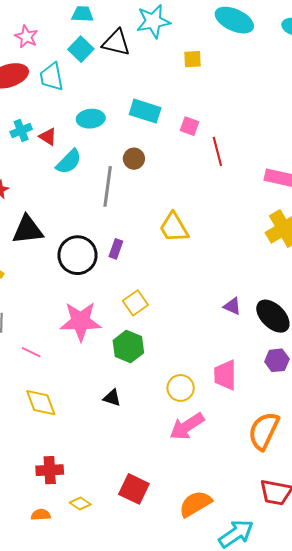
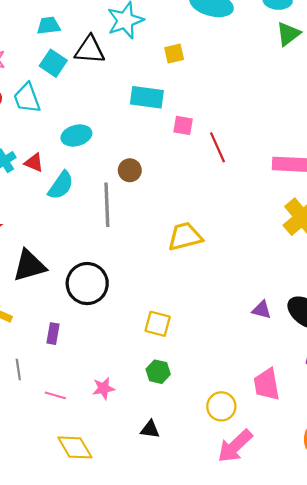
cyan rectangle: (145, 111) -> (147, 97), moved
yellow trapezoid: (174, 228) -> (185, 236), turned 116
purple rectangle: (116, 249) -> (53, 334), moved
yellow square: (135, 303) -> (158, 324), turned -30
pink star: (81, 321) -> (104, 388), moved, size x0.5
green hexagon: (128, 347) -> (158, 372), size x0.7

